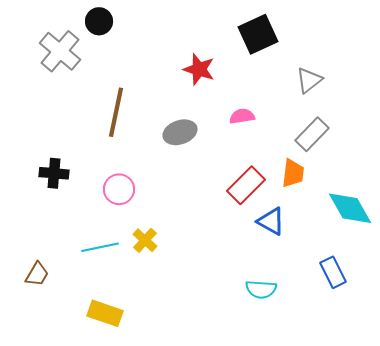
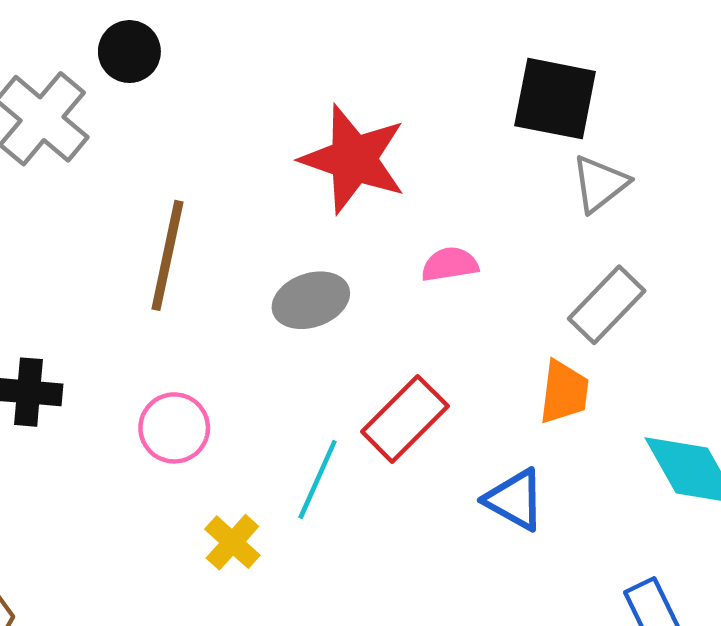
black square: (258, 34) -> (555, 99), moved, turned 36
red star: (199, 69) -> (353, 159), size x1.5
red rectangle: (246, 185) -> (405, 419), moved
cyan line: (100, 247) -> (318, 479), moved, turned -54

